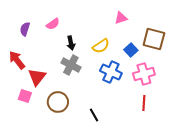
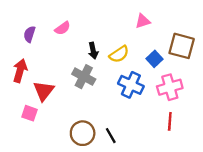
black arrow: (71, 43) -> (93, 51), moved
red arrow: (17, 60) -> (20, 71), turned 54
brown circle: (58, 102) -> (83, 133), moved

